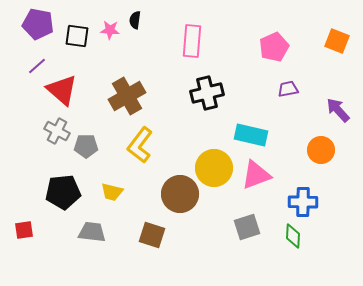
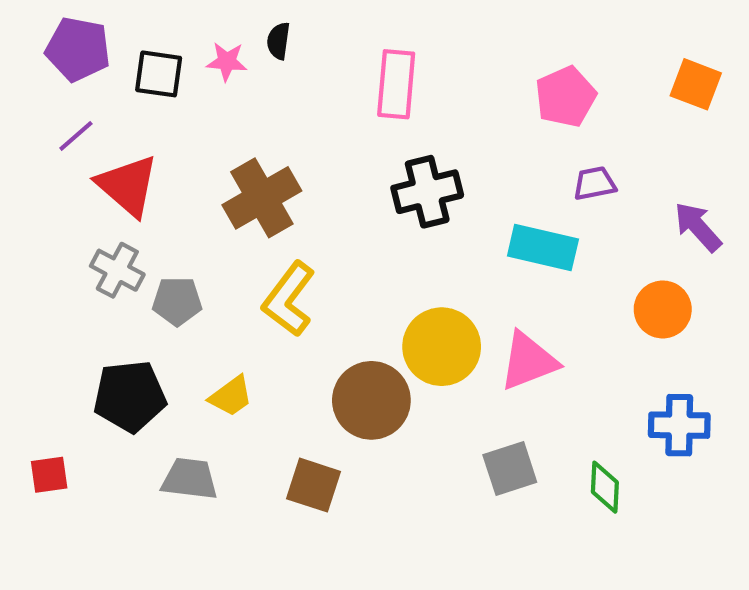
cyan rectangle: (251, 135) -> (543, 247), moved
yellow trapezoid: (112, 192) -> (231, 396), turned -50
blue cross: (303, 202) -> (679, 425), moved

